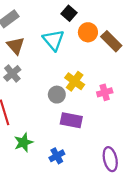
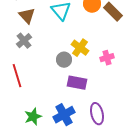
green star: (23, 142) -> (33, 117), moved
blue cross: (57, 156) -> (64, 115), size x1.5
purple ellipse: (110, 159) -> (97, 114), moved

